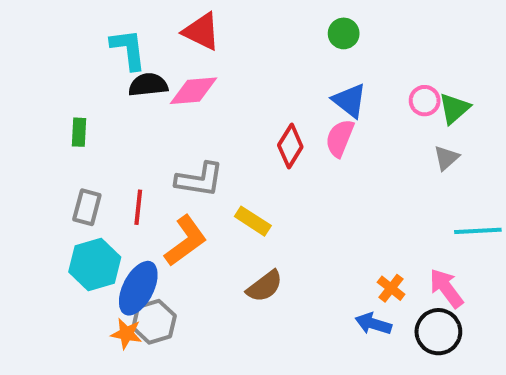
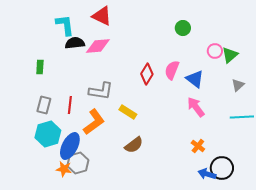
green circle: (344, 33) -> (183, 28), moved
blue triangle: (350, 101) -> (195, 79), moved
gray triangle: (446, 158) -> (238, 85), moved
pink arrow: (446, 288) -> (196, 107), moved
blue arrow: (373, 324) -> (207, 174), moved

